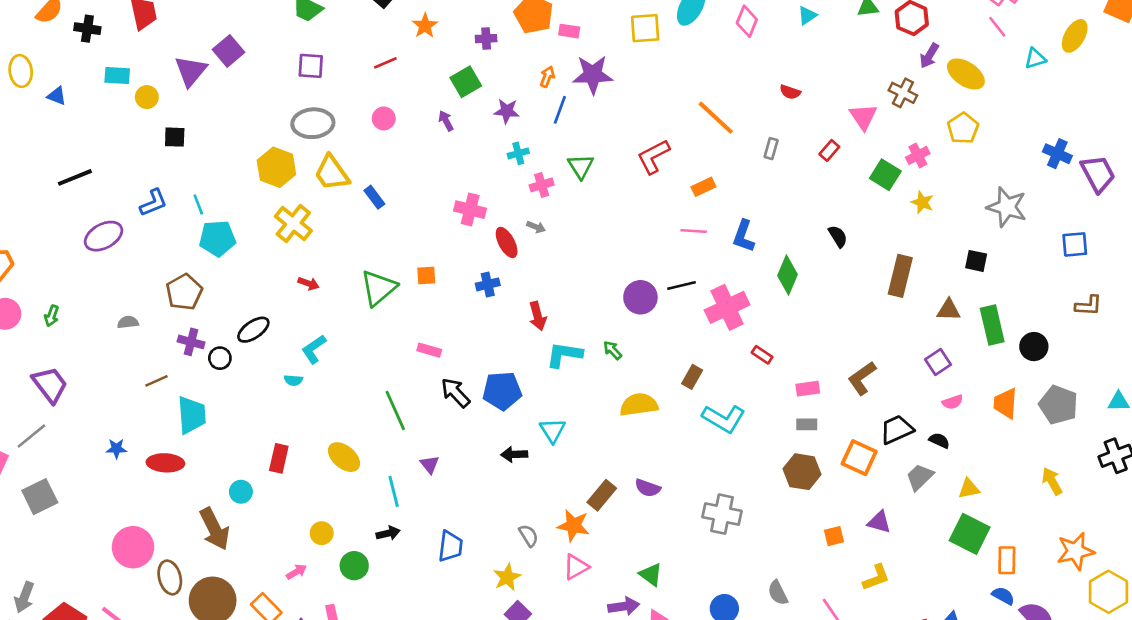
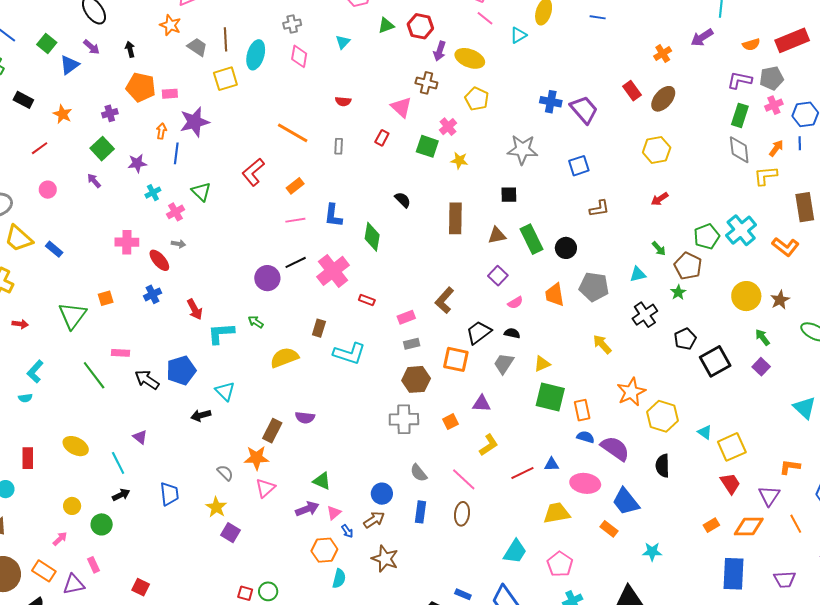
green line: (395, 410) -> (94, 375), moved
gray cross: (722, 514) -> (404, 419), moved

